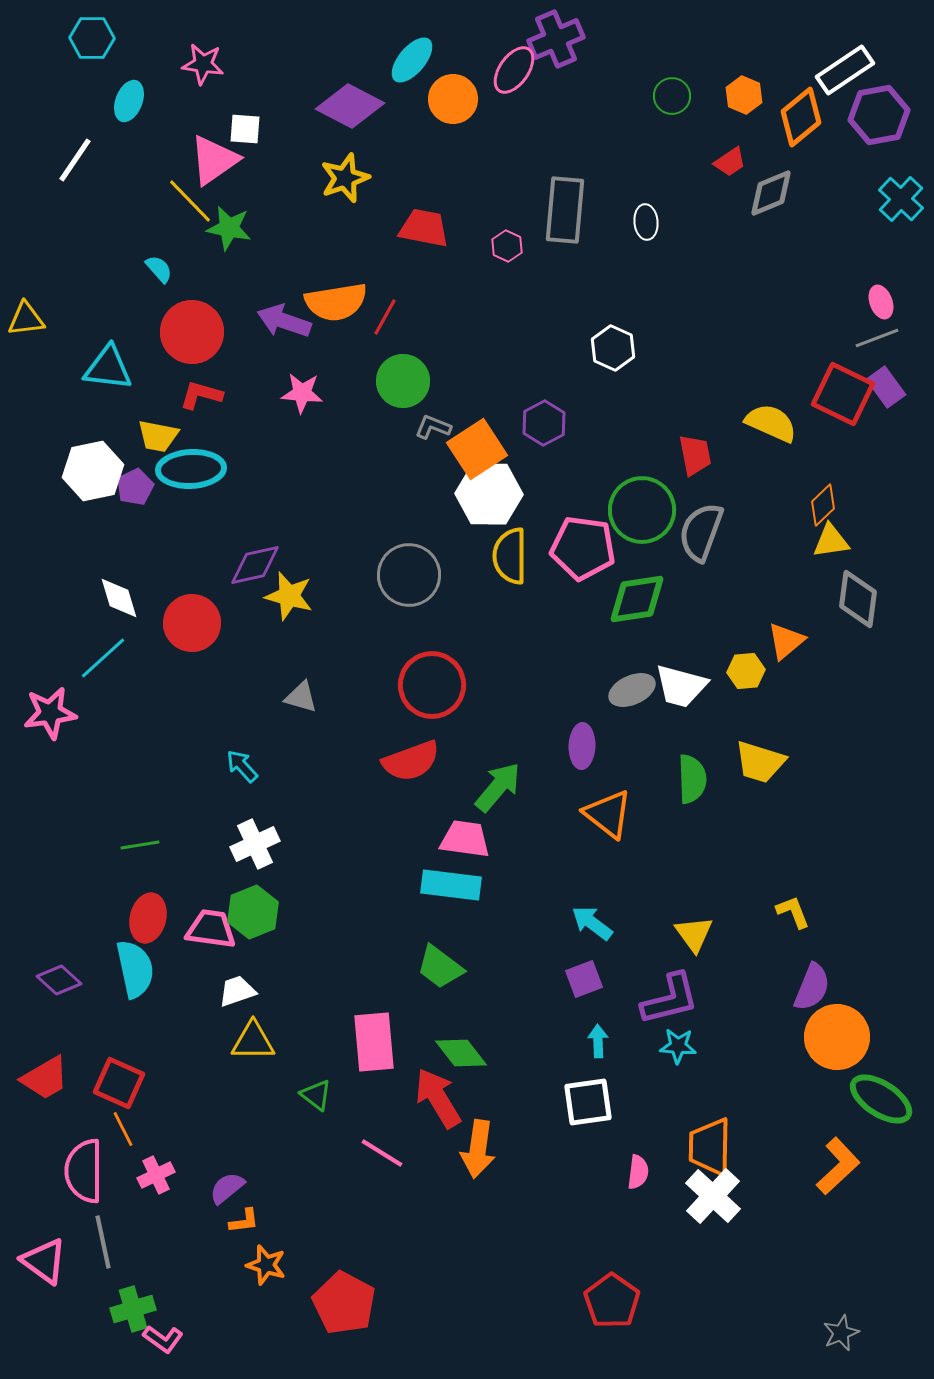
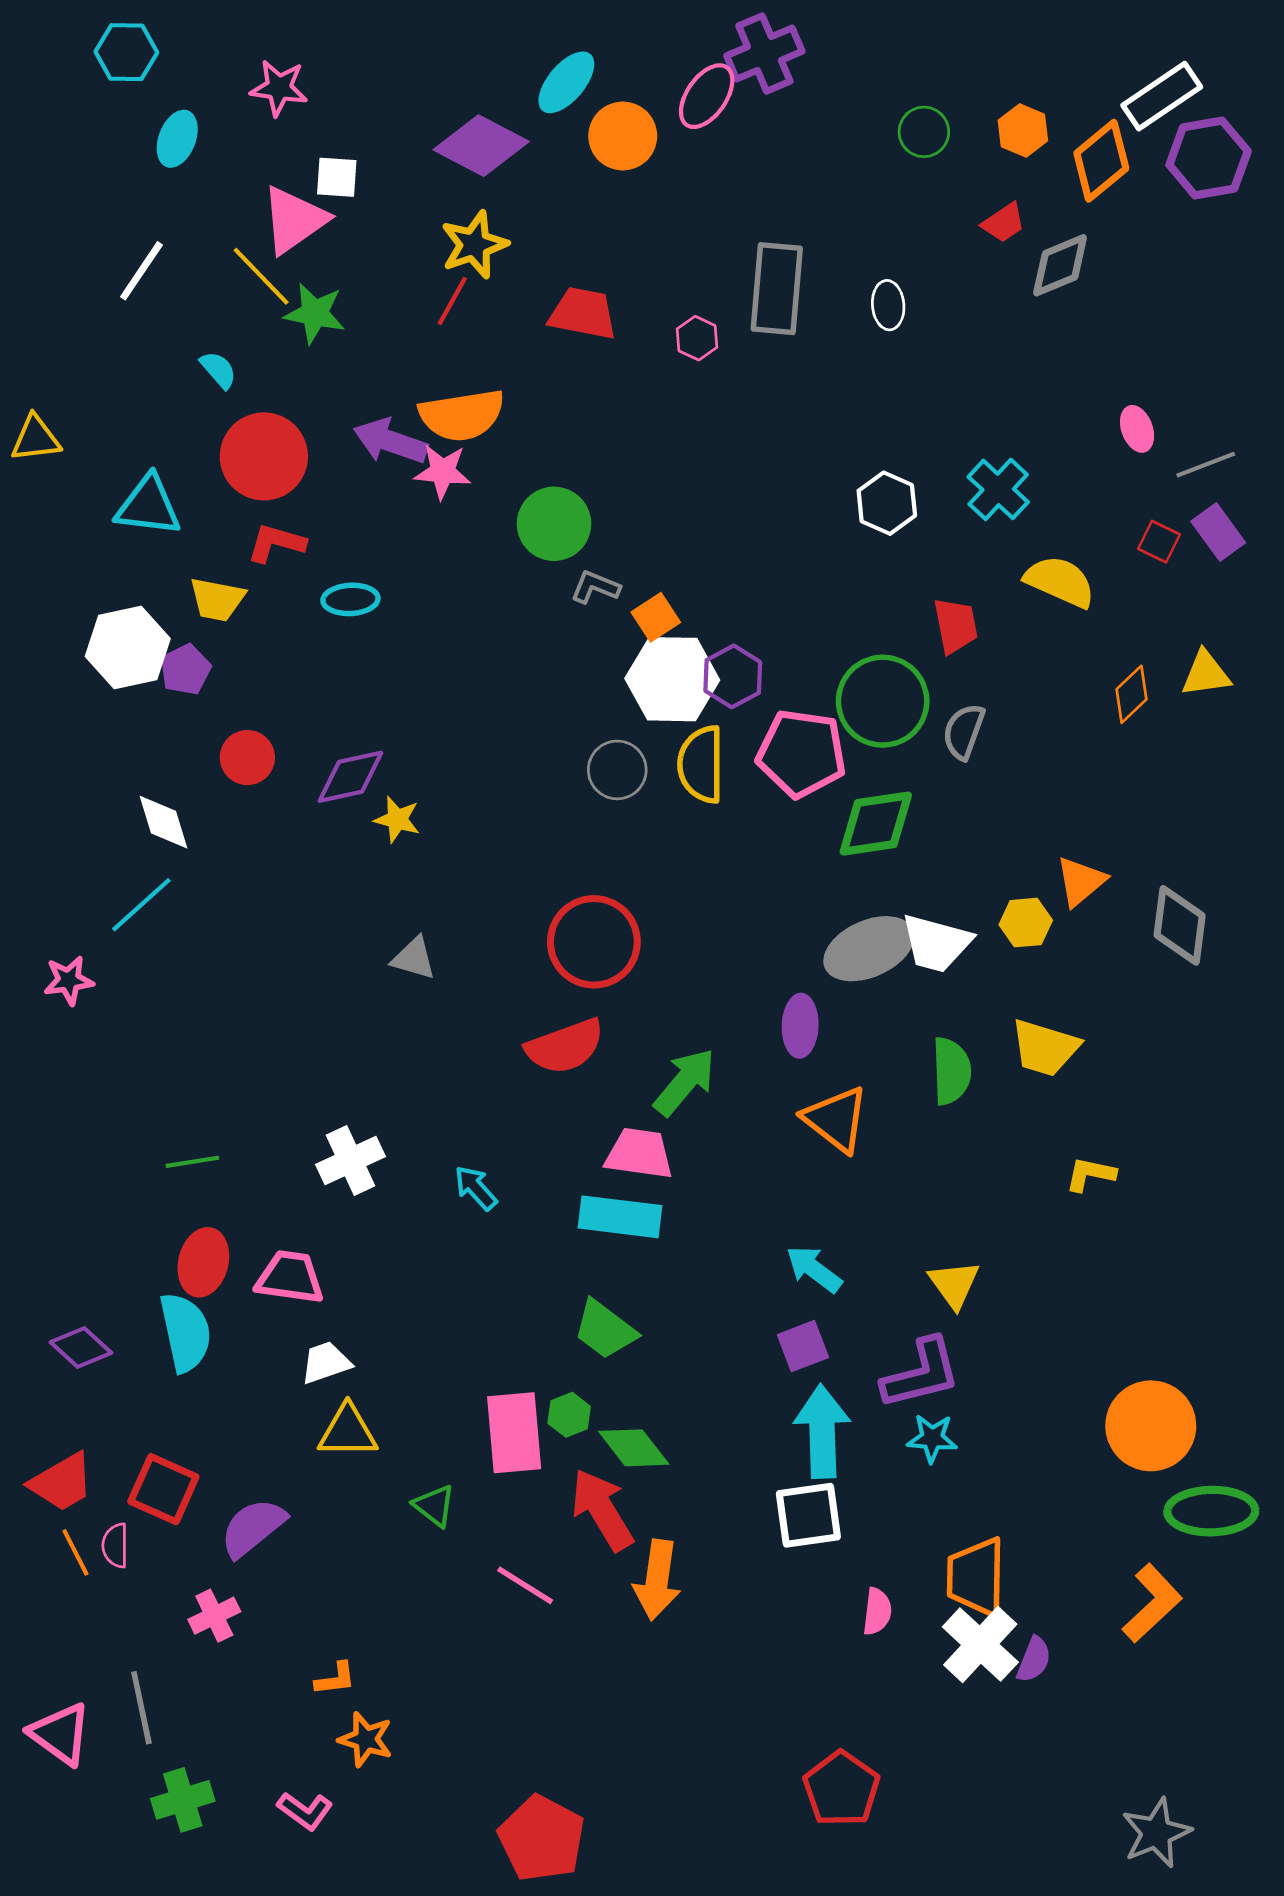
white line: (75, 160) -> (141, 271), moved
cyan cross: (901, 199) -> (998, 489), moved
pink ellipse: (881, 302) -> (1137, 429), moved
red line: (385, 317) -> (452, 301), moved
white hexagon: (613, 348) -> (887, 503), moved
pink star: (302, 393) -> (443, 472), moved
red square: (843, 394) -> (1159, 542), size x0.5
purple hexagon: (544, 423) -> (733, 676), moved
orange square: (477, 449) -> (656, 617), size x0.6
cyan ellipse: (191, 469) -> (350, 599), moved, size x0.6
gray semicircle: (701, 532) -> (964, 731), size x0.7
yellow triangle: (831, 541) -> (1206, 674), moved
gray circle: (409, 575) -> (617, 770), moved, size x0.7
yellow star: (289, 596) -> (397, 819), size x0.7
gray diamond: (858, 599) -> (1180, 925), moved
red circle: (192, 623) -> (247, 758), moved, size x0.7
gray ellipse: (632, 690) -> (869, 949), size x1.4
pink star: (50, 713) -> (69, 980), size x0.7
cyan arrow: (242, 766) -> (476, 1188), moved
green hexagon: (253, 912) -> (569, 1415), moved, size x0.6
yellow L-shape: (793, 912) -> (1090, 1174), moved, turned -57
purple semicircle: (812, 987) -> (1034, 1660), moved, size x0.7
cyan arrow: (598, 1041) -> (822, 1431), size x2.0
green ellipse: (881, 1099) -> (1211, 1511), turned -34
orange line: (123, 1129) -> (75, 1552), moved
pink semicircle: (84, 1171) -> (115, 1545), moved, size x0.5
purple semicircle: (227, 1188) -> (253, 1528), moved, size x1.4
red pentagon: (344, 1303) -> (542, 1838), moved
gray star: (841, 1333) -> (1156, 1833), size x1.4
pink L-shape: (163, 1339) -> (305, 1811), moved

